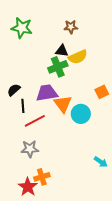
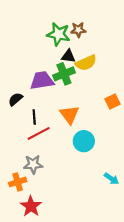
green star: (22, 28) -> (58, 34), moved
purple trapezoid: (47, 93) -> (42, 81), moved
black line: (23, 106) -> (34, 117), moved
cyan circle: (81, 114) -> (84, 141), moved
orange cross: (42, 177) -> (18, 182), moved

